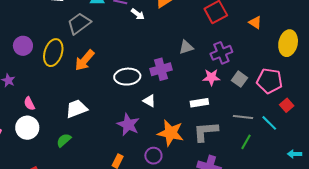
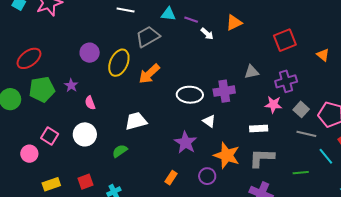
pink semicircle: (29, 104) -> (90, 103), moved
gray line: (243, 117) -> (306, 134), moved
green line: (246, 142) -> (301, 173), turned 49

